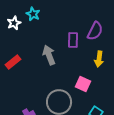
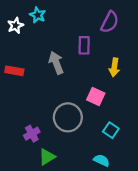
purple semicircle: (95, 31) -> (110, 22), moved
red rectangle: (13, 62) -> (14, 71), turned 49

